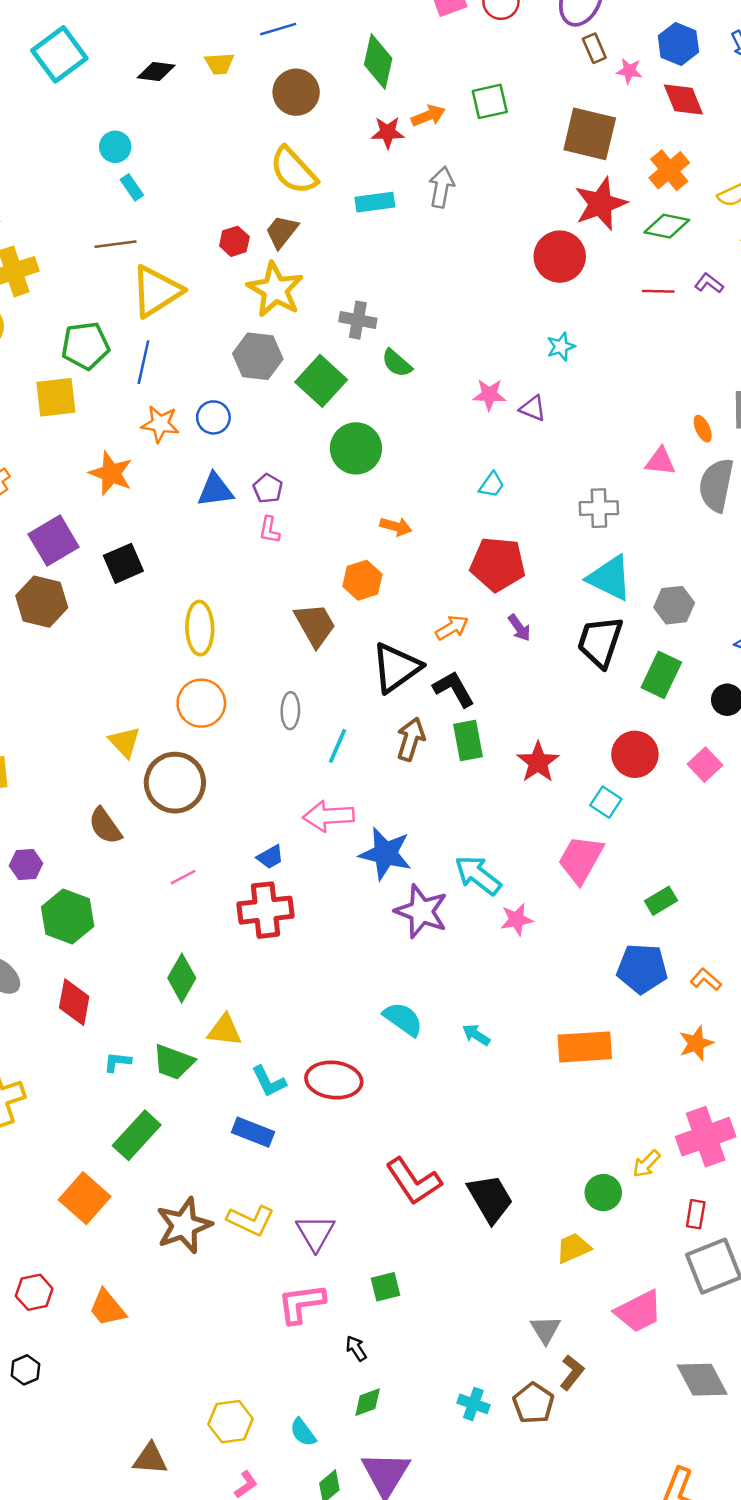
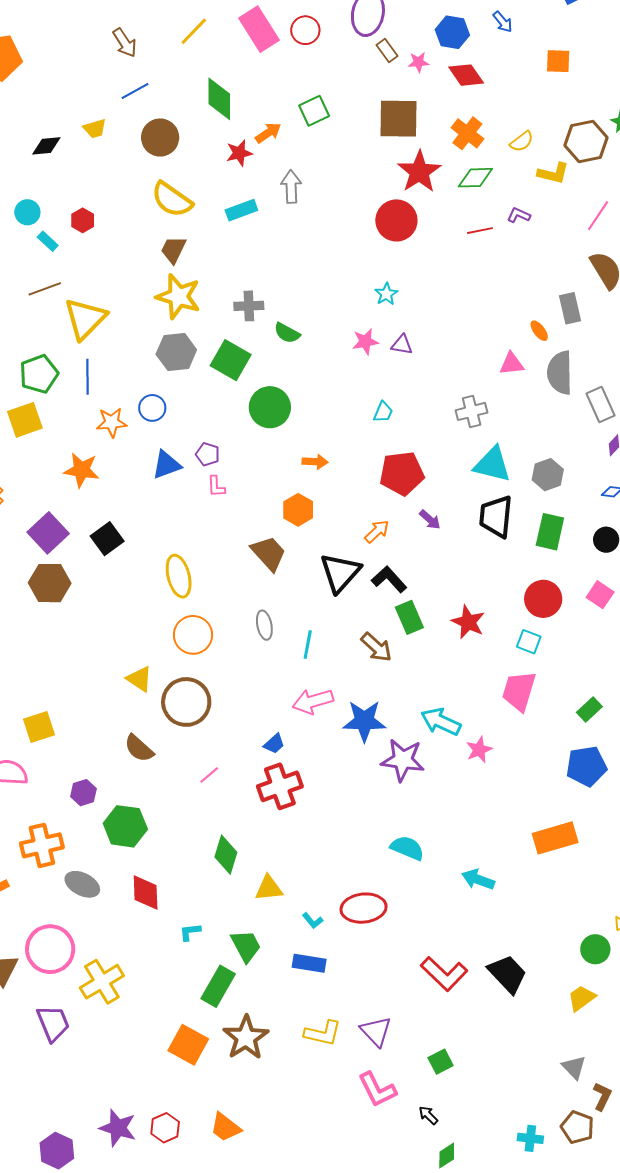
red hexagon: (234, 241) -> (83, 220), moved
cyan star: (561, 347) -> (386, 294), moved
brown arrow: (411, 739) -> (376, 647), moved, turned 128
cyan arrow: (476, 1035) -> (478, 880), moved, size x1.4
green trapezoid: (174, 1062) -> (246, 946), moved, turned -126
cyan L-shape: (269, 1081) -> (313, 921), size x0.7
brown star: (184, 1225) -> (246, 1038), moved
pink L-shape: (301, 1303) -> (377, 1090), turned -96

